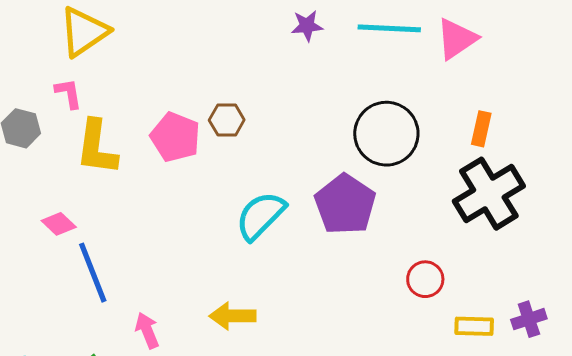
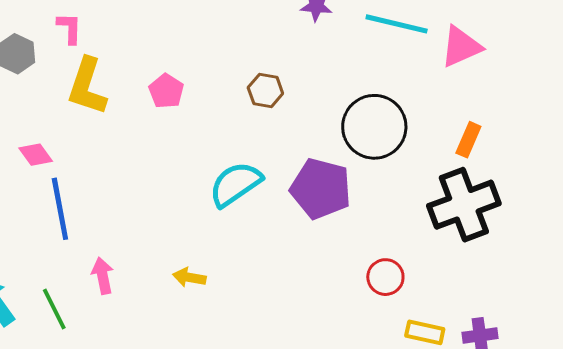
brown hexagon: (227, 120) -> (265, 91), moved
pink pentagon: (175, 137) -> (166, 91), size x0.7
purple pentagon: (345, 204) -> (321, 189), turned -30
yellow arrow: (233, 316) -> (189, 277), size x0.7

